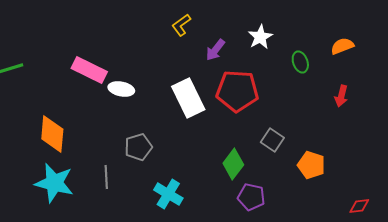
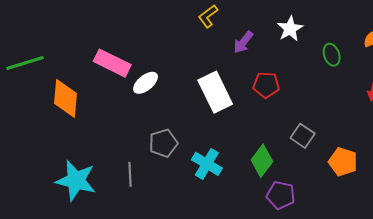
white ellipse: (121, 89) -> (146, 83), turned -50
red pentagon: (237, 91) -> (266, 85), size x0.6
orange diamond: (52, 134) -> (65, 98), moved
cyan cross: (168, 194) -> (207, 164), moved

